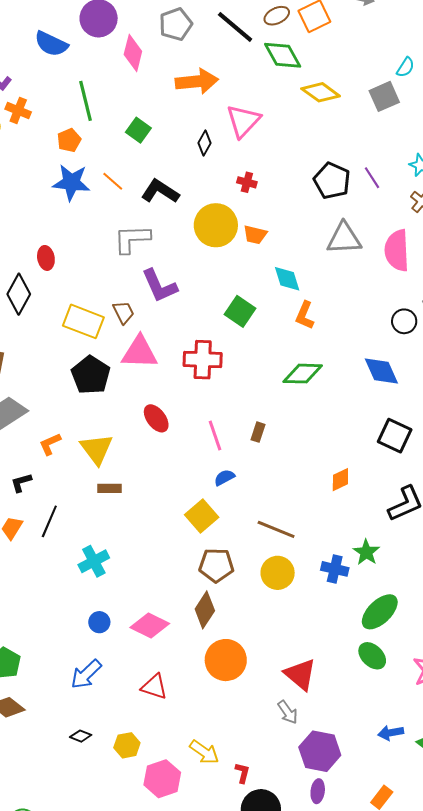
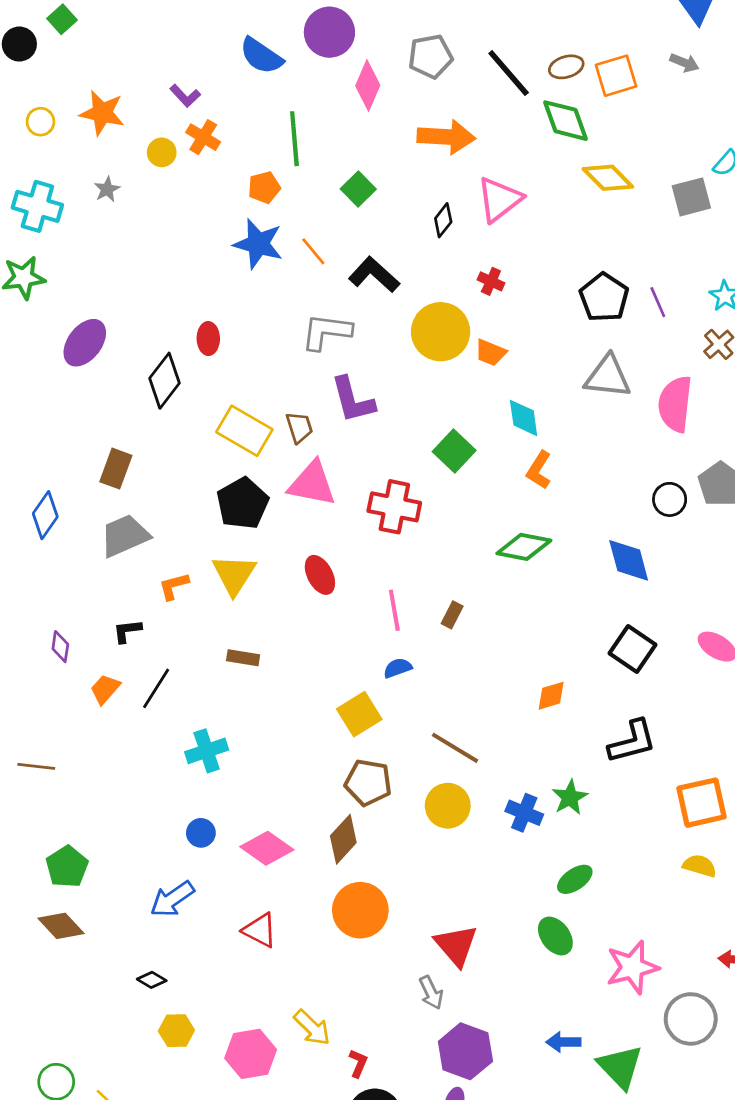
yellow triangle: (97, 449) -> (234, 575), moved
green ellipse: (380, 612) -> (575, 879), size x0.7
yellow hexagon: (127, 745) -> (176, 1031), moved

